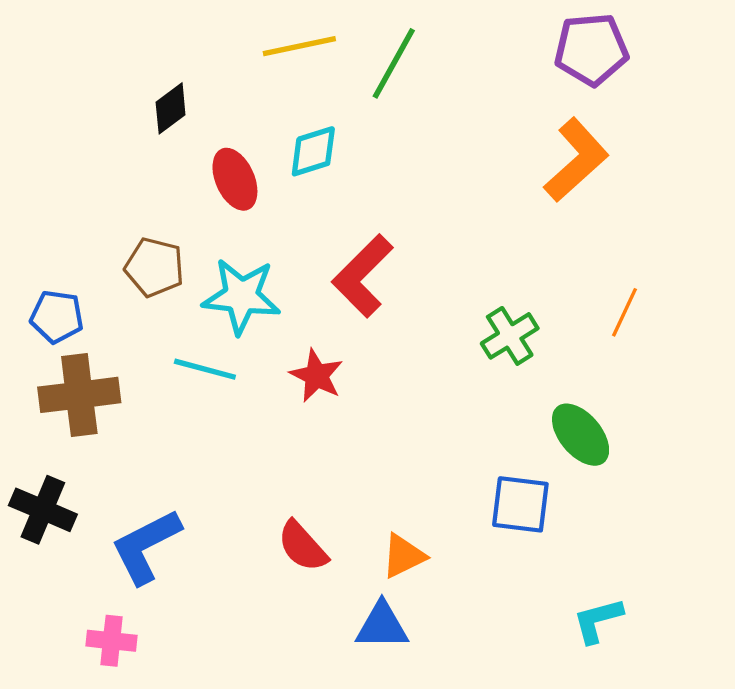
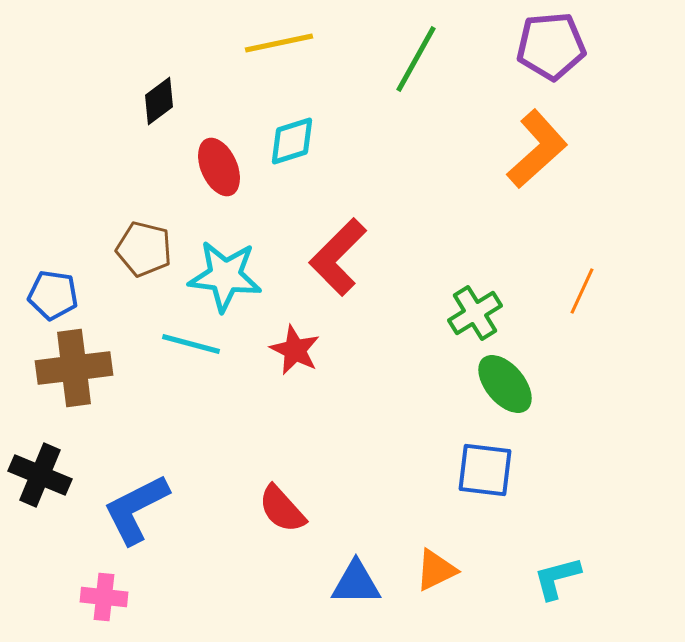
green line: (394, 63) -> (416, 59), moved
green ellipse: (581, 435) -> (505, 384), moved
orange triangle: (403, 556) -> (436, 570), moved

